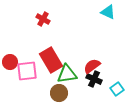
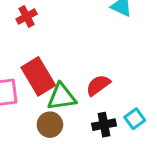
red cross: (43, 19) -> (27, 16), turned 32
black cross: (94, 79) -> (104, 125), moved, turned -35

